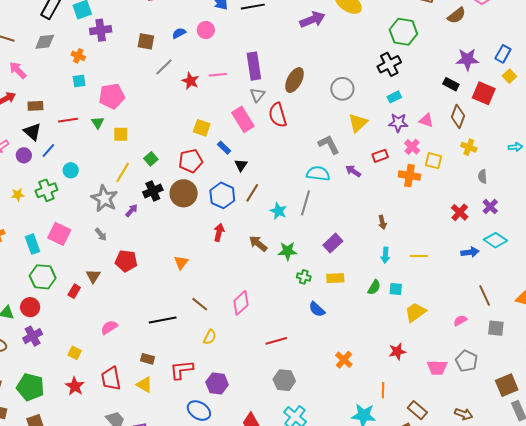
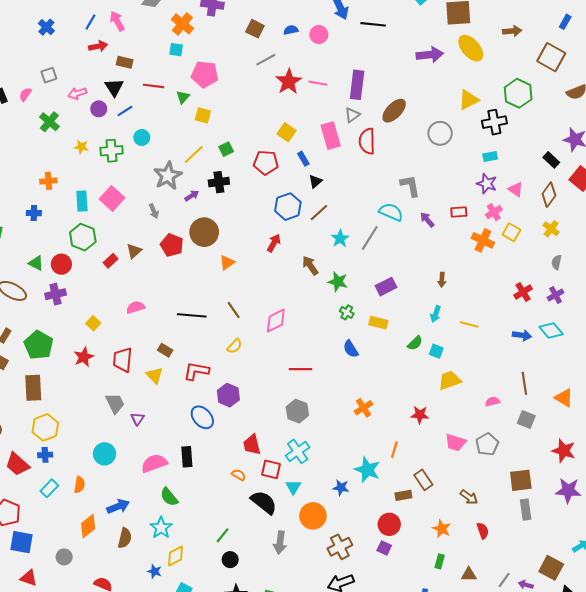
orange cross: (78, 56) -> (182, 24), size x1.5
red star: (190, 81) -> (289, 82), size x1.4
yellow triangle: (358, 123) -> (469, 100), moved
brown circle: (184, 193) -> (204, 232), moved

